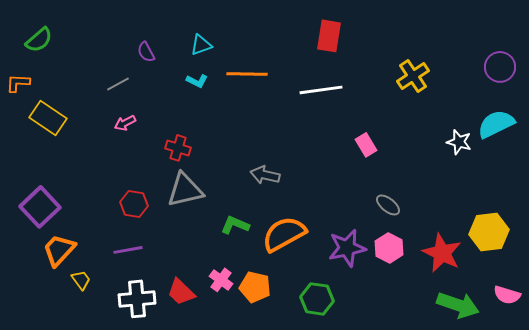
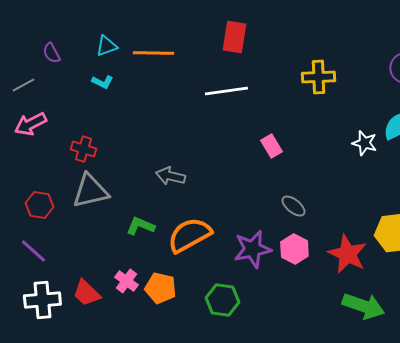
orange line: (247, 74) -> (153, 53), moved
yellow cross: (413, 76) -> (318, 77), turned 32
pink arrow: (125, 123) -> (30, 124), size x1.5
purple line: (128, 250) -> (33, 251), turned 52

